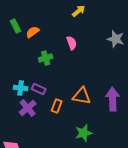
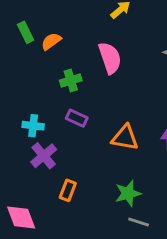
pink semicircle: (72, 43) -> (110, 58), size x1.5
purple rectangle: (39, 89) -> (77, 118), moved
orange rectangle: (57, 106) -> (68, 190), moved

